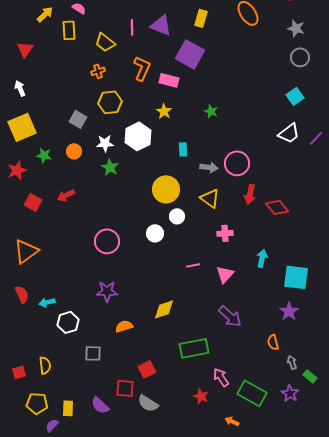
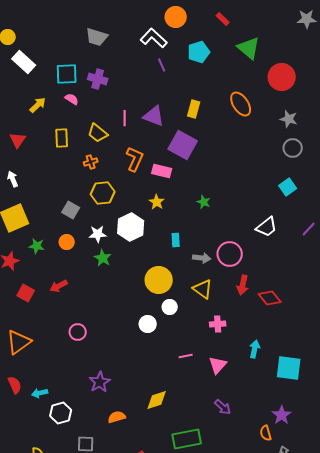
yellow rectangle: (69, 30) -> (62, 138), moved
white trapezoid: (289, 133) -> (267, 227), moved
pink circle: (107, 241) -> (78, 332), moved, size x0.7
purple star: (107, 291) -> (100, 382), turned -30
purple star: (289, 311) -> (282, 415), moved
purple arrow: (230, 316) -> (223, 407), size x0.7

